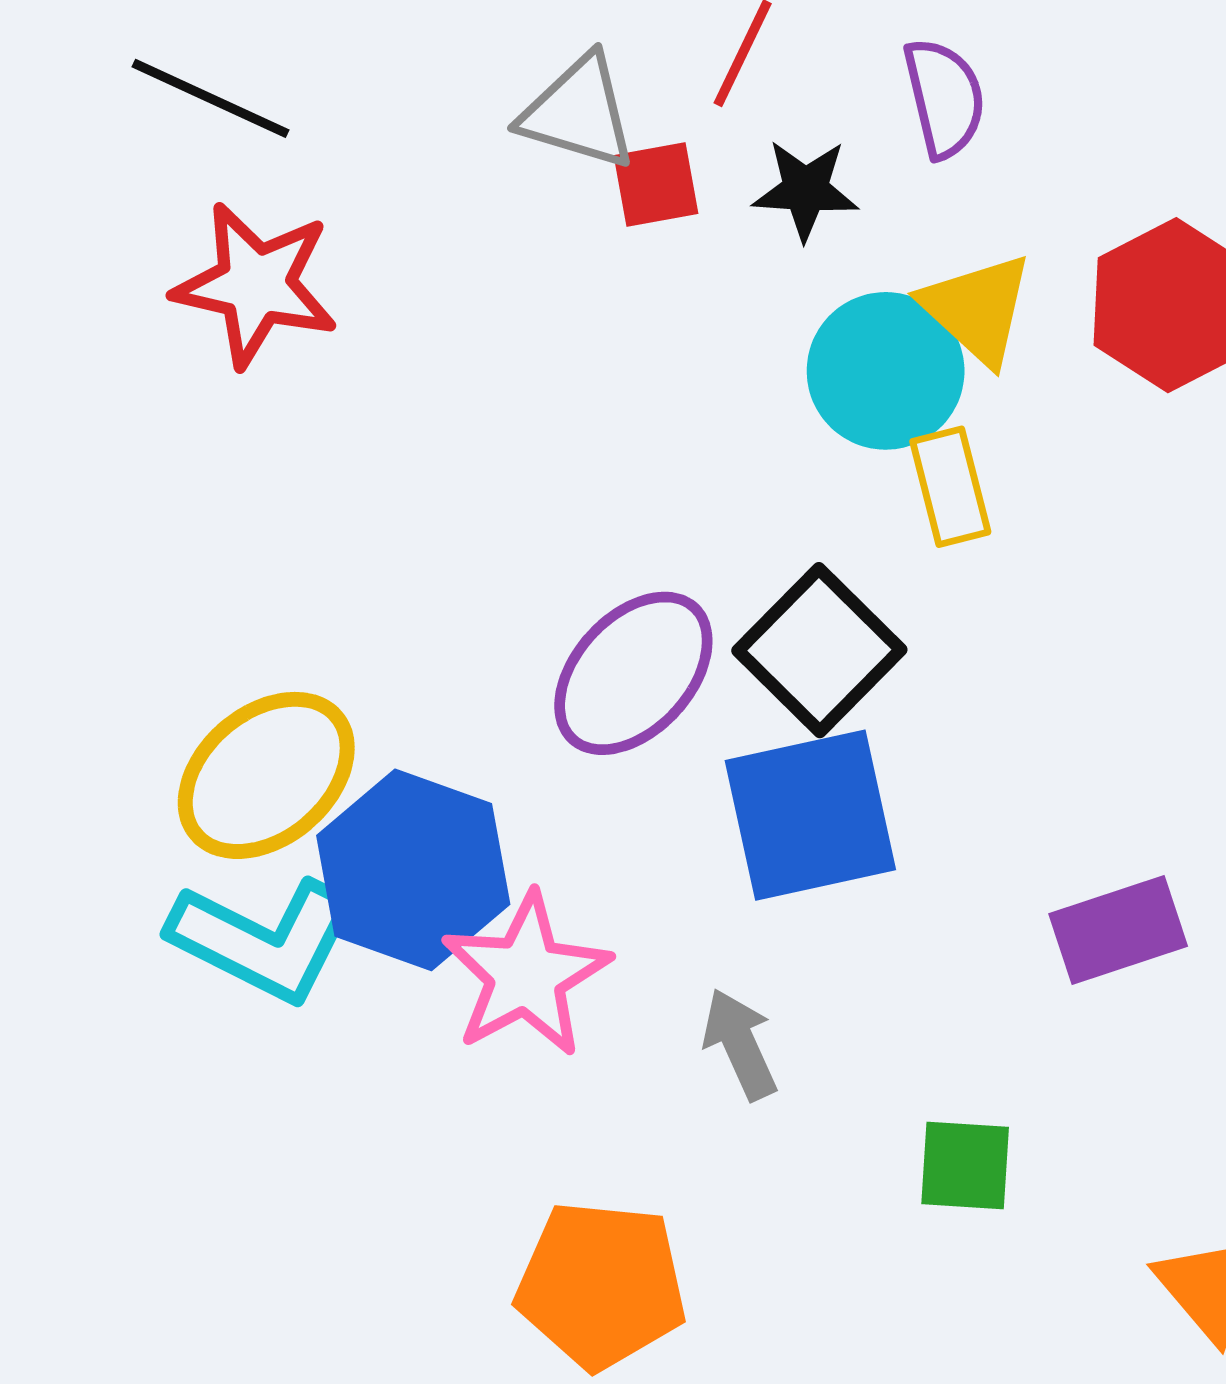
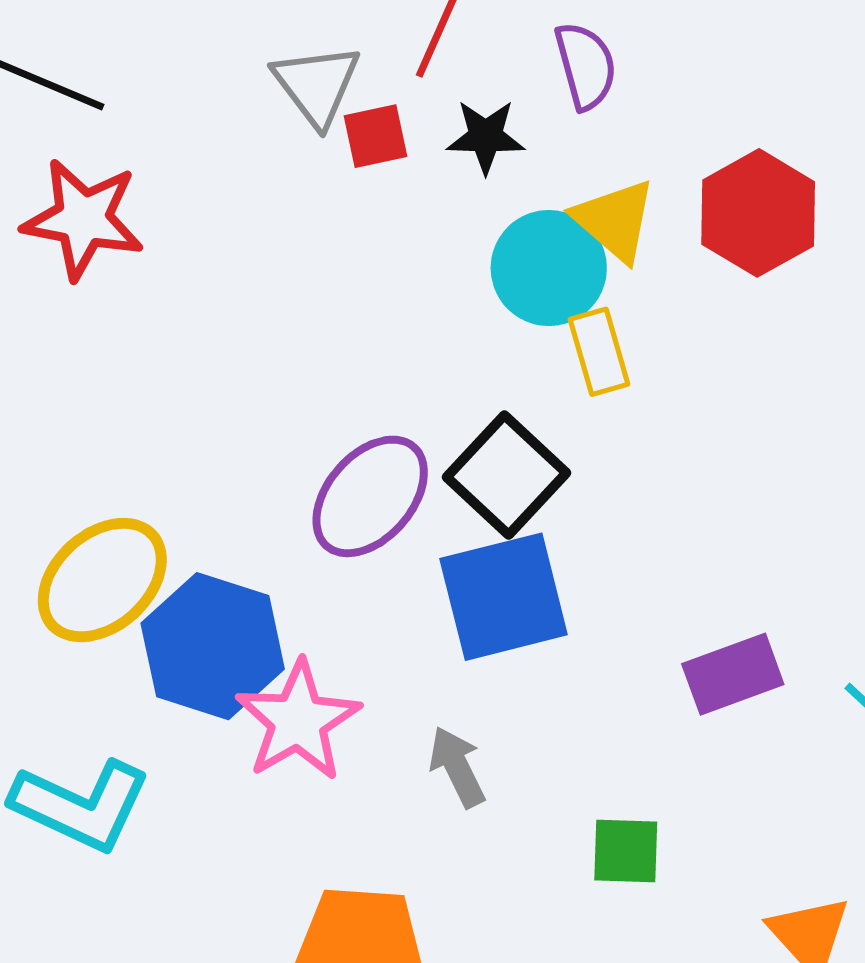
gray triangle: (578, 112) -> (317, 85), turned 38
cyan L-shape: (264, 940) -> (81, 805), moved

